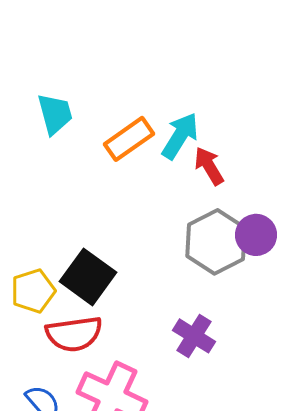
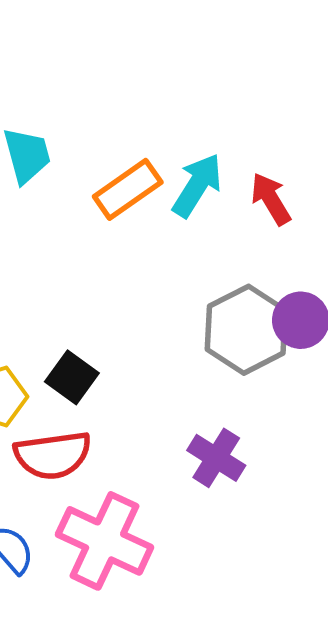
red arrow: (209, 166) -> (271, 199), moved
black square: (88, 277) -> (72, 377), size x0.7

